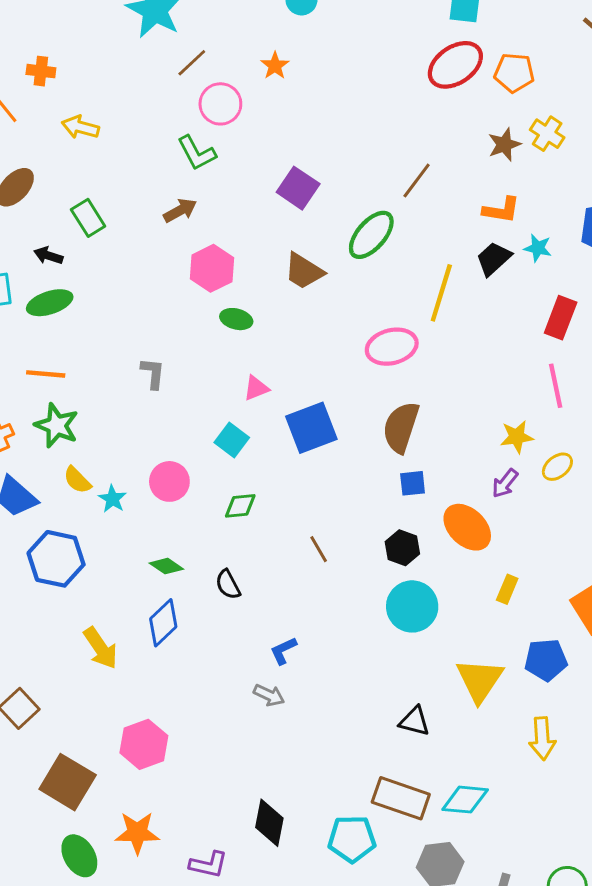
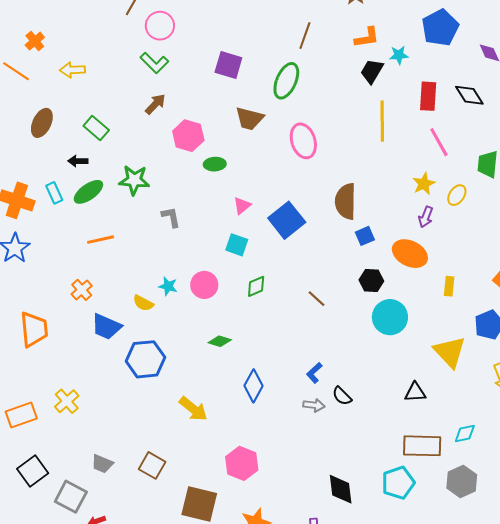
orange cross: (41, 71) -> (35, 41), turned -30
yellow line: (441, 293) -> (382, 121), moved
pink ellipse: (392, 347) -> (303, 141), moved, turned -76
green star: (57, 425) -> (134, 180), moved
cyan star: (112, 499) -> (168, 286), moved
black semicircle: (228, 585) -> (342, 396), moved
blue diamond: (163, 623) -> (254, 386), moved
cyan diamond: (465, 800) -> (465, 433), size x0.7

